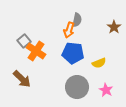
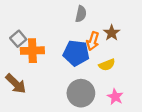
brown star: (114, 27) -> (112, 33), moved
orange arrow: (69, 30) -> (93, 41), moved
orange cross: (36, 51) -> (32, 51), turned -36

